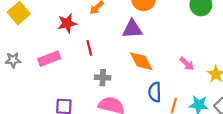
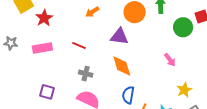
red star: (67, 23) -> (44, 18), moved, turned -30
red line: (89, 48) -> (79, 46), turned -64
pink arrow: (187, 64) -> (170, 60), moved

